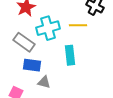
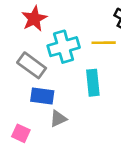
gray triangle: (44, 82) -> (58, 119), turned -40

